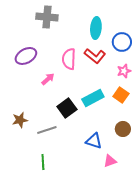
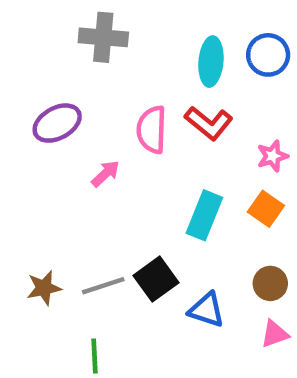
blue circle: (122, 42) -> (268, 55), moved
cyan rectangle: (93, 98) -> (204, 215), turned -40
black square: (67, 108) -> (156, 279), moved
brown star: (20, 120) -> (44, 288), moved
pink triangle: (110, 161) -> (275, 334), moved

